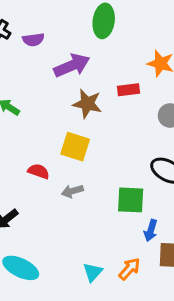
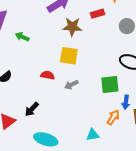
orange arrow: (129, 269) -> (113, 117), moved
cyan triangle: (93, 272) -> (93, 135), turned 48

